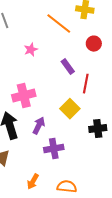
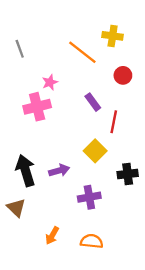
pink cross: (24, 96) -> (37, 107), moved
purple arrow: (39, 126) -> (59, 171), turned 48
purple cross: (54, 149) -> (89, 197), moved

